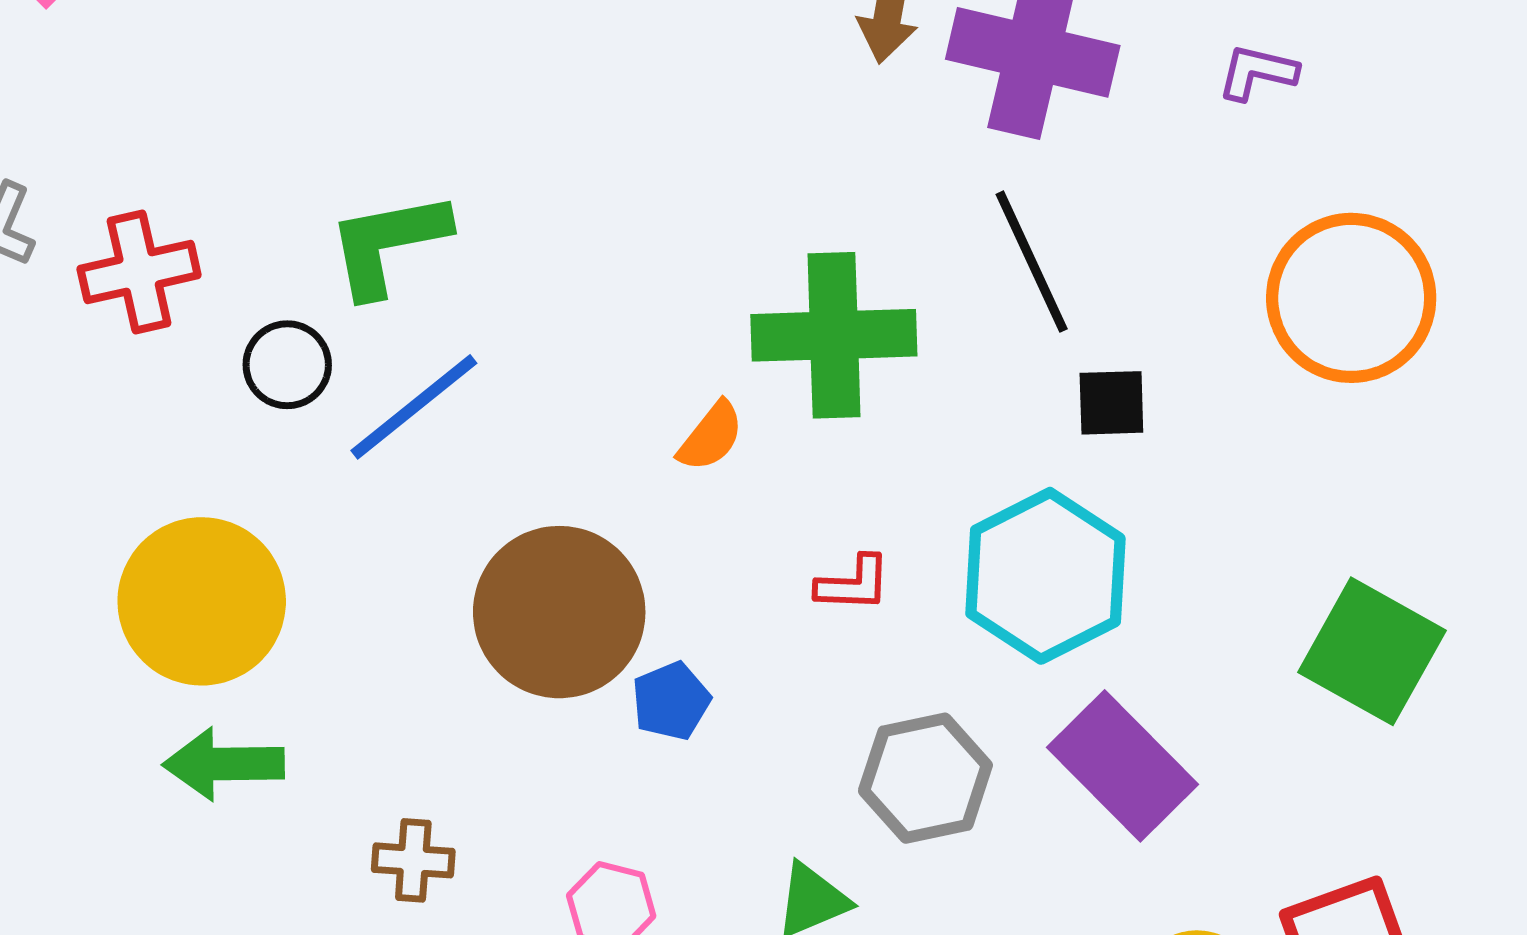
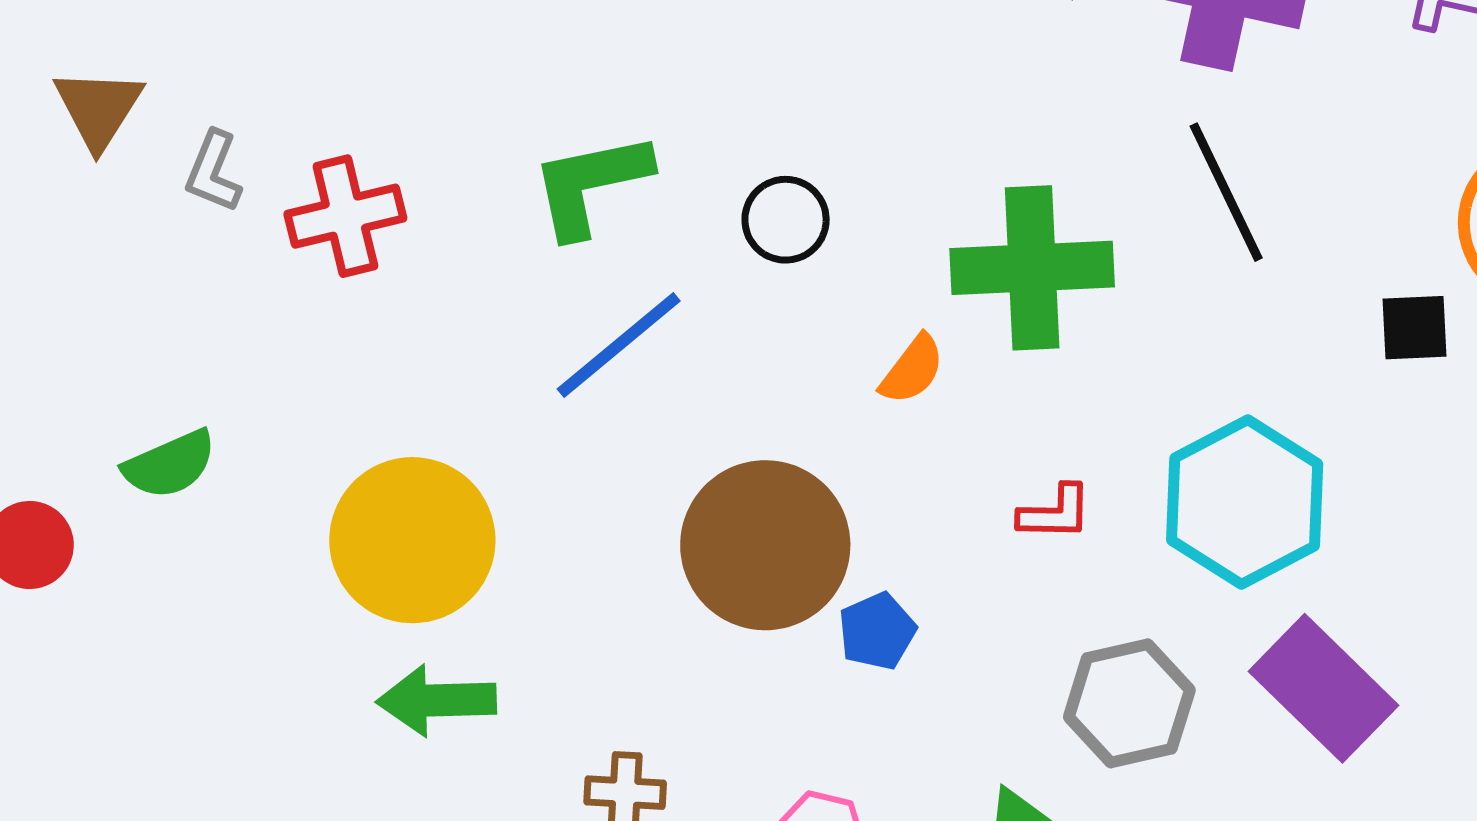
black circle: (287, 365) -> (786, 220), moved
black square: (1111, 403) -> (1415, 328), moved

